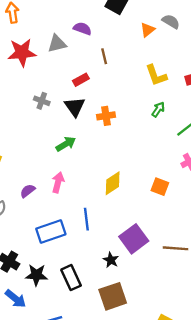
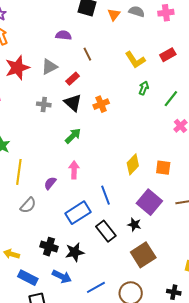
orange triangle: (148, 30) -> (114, 15), moved
gray triangle: (57, 44) -> (49, 67), moved
yellow diamond: (113, 183) -> (133, 164), moved
orange square: (160, 187) -> (163, 168), moved
black rectangle: (71, 278) -> (106, 231), moved

